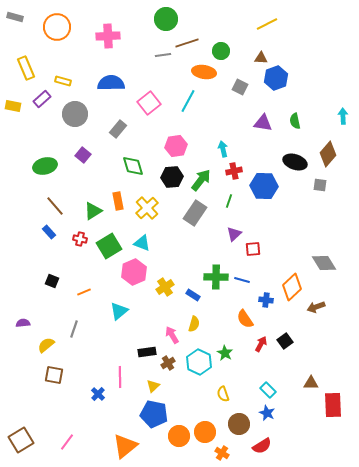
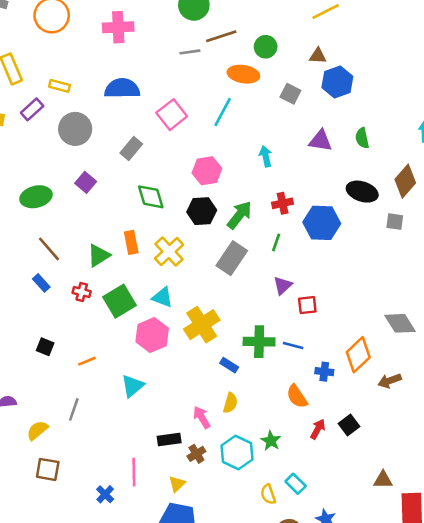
cyan arrow: (223, 149) -> (266, 156), moved
yellow cross: (165, 287) -> (202, 325), moved, size x1.5
cyan rectangle: (268, 390) -> (296, 484), moved

